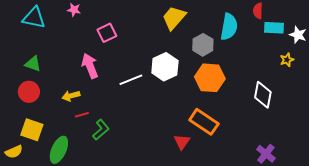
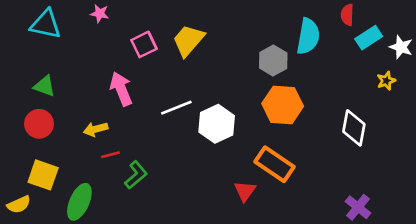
yellow trapezoid: (174, 18) -> (188, 40), moved
cyan rectangle: (274, 28) -> (369, 38), turned -36
white hexagon: (165, 67) -> (217, 124), moved

